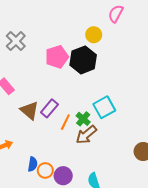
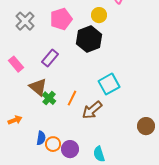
pink pentagon: (57, 57) -> (61, 19), moved
purple rectangle: (49, 108) -> (50, 58), moved
green cross: (83, 119) -> (49, 98), moved

